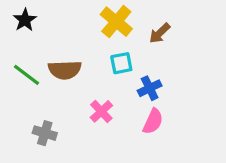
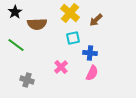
brown semicircle: (65, 70) -> (37, 24), moved
blue cross: (150, 88) -> (90, 53), turned 32

